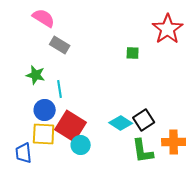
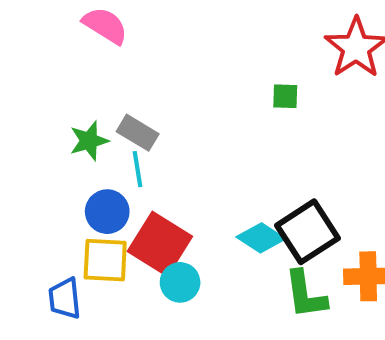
gray rectangle: (60, 45) -> (138, 133), moved
green star: (36, 75) -> (89, 141), turned -30
black square: (144, 120) -> (307, 232), size x1.4

